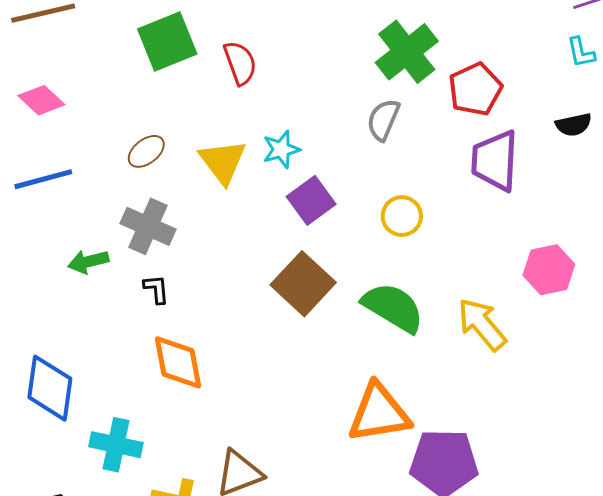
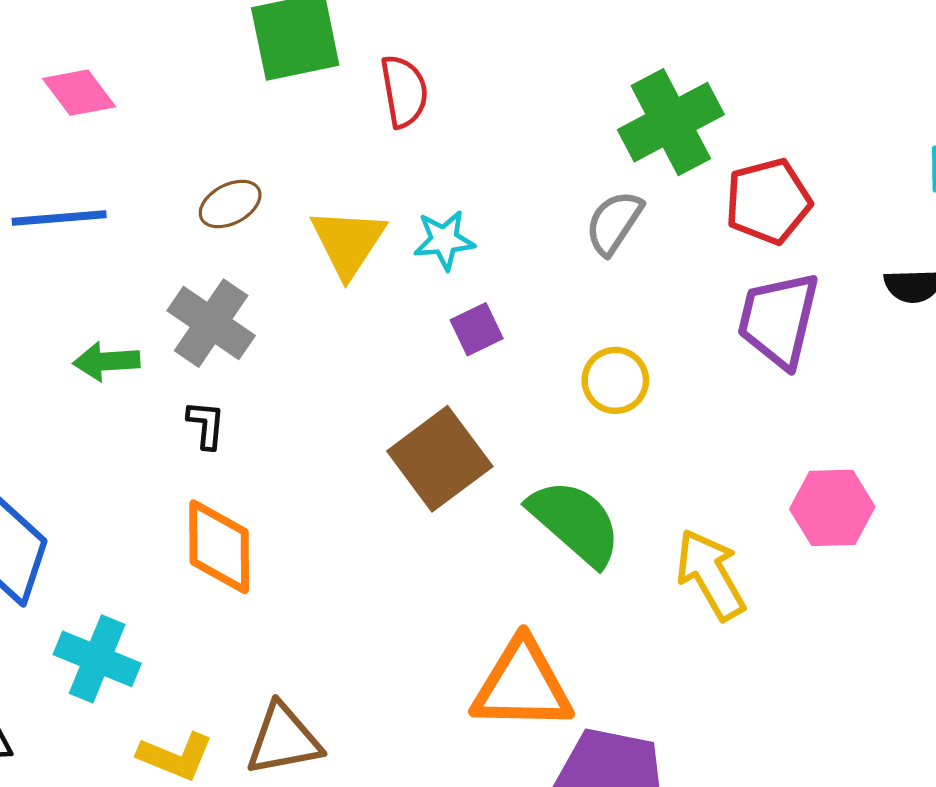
purple square: (311, 200) -> (477, 329), size x0.7

